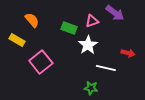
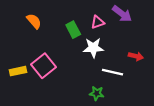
green rectangle: (69, 28) -> (73, 30), turned 42
yellow rectangle: (17, 40) -> (18, 71), moved, turned -42
white star: (88, 45) -> (93, 48), turned 30

